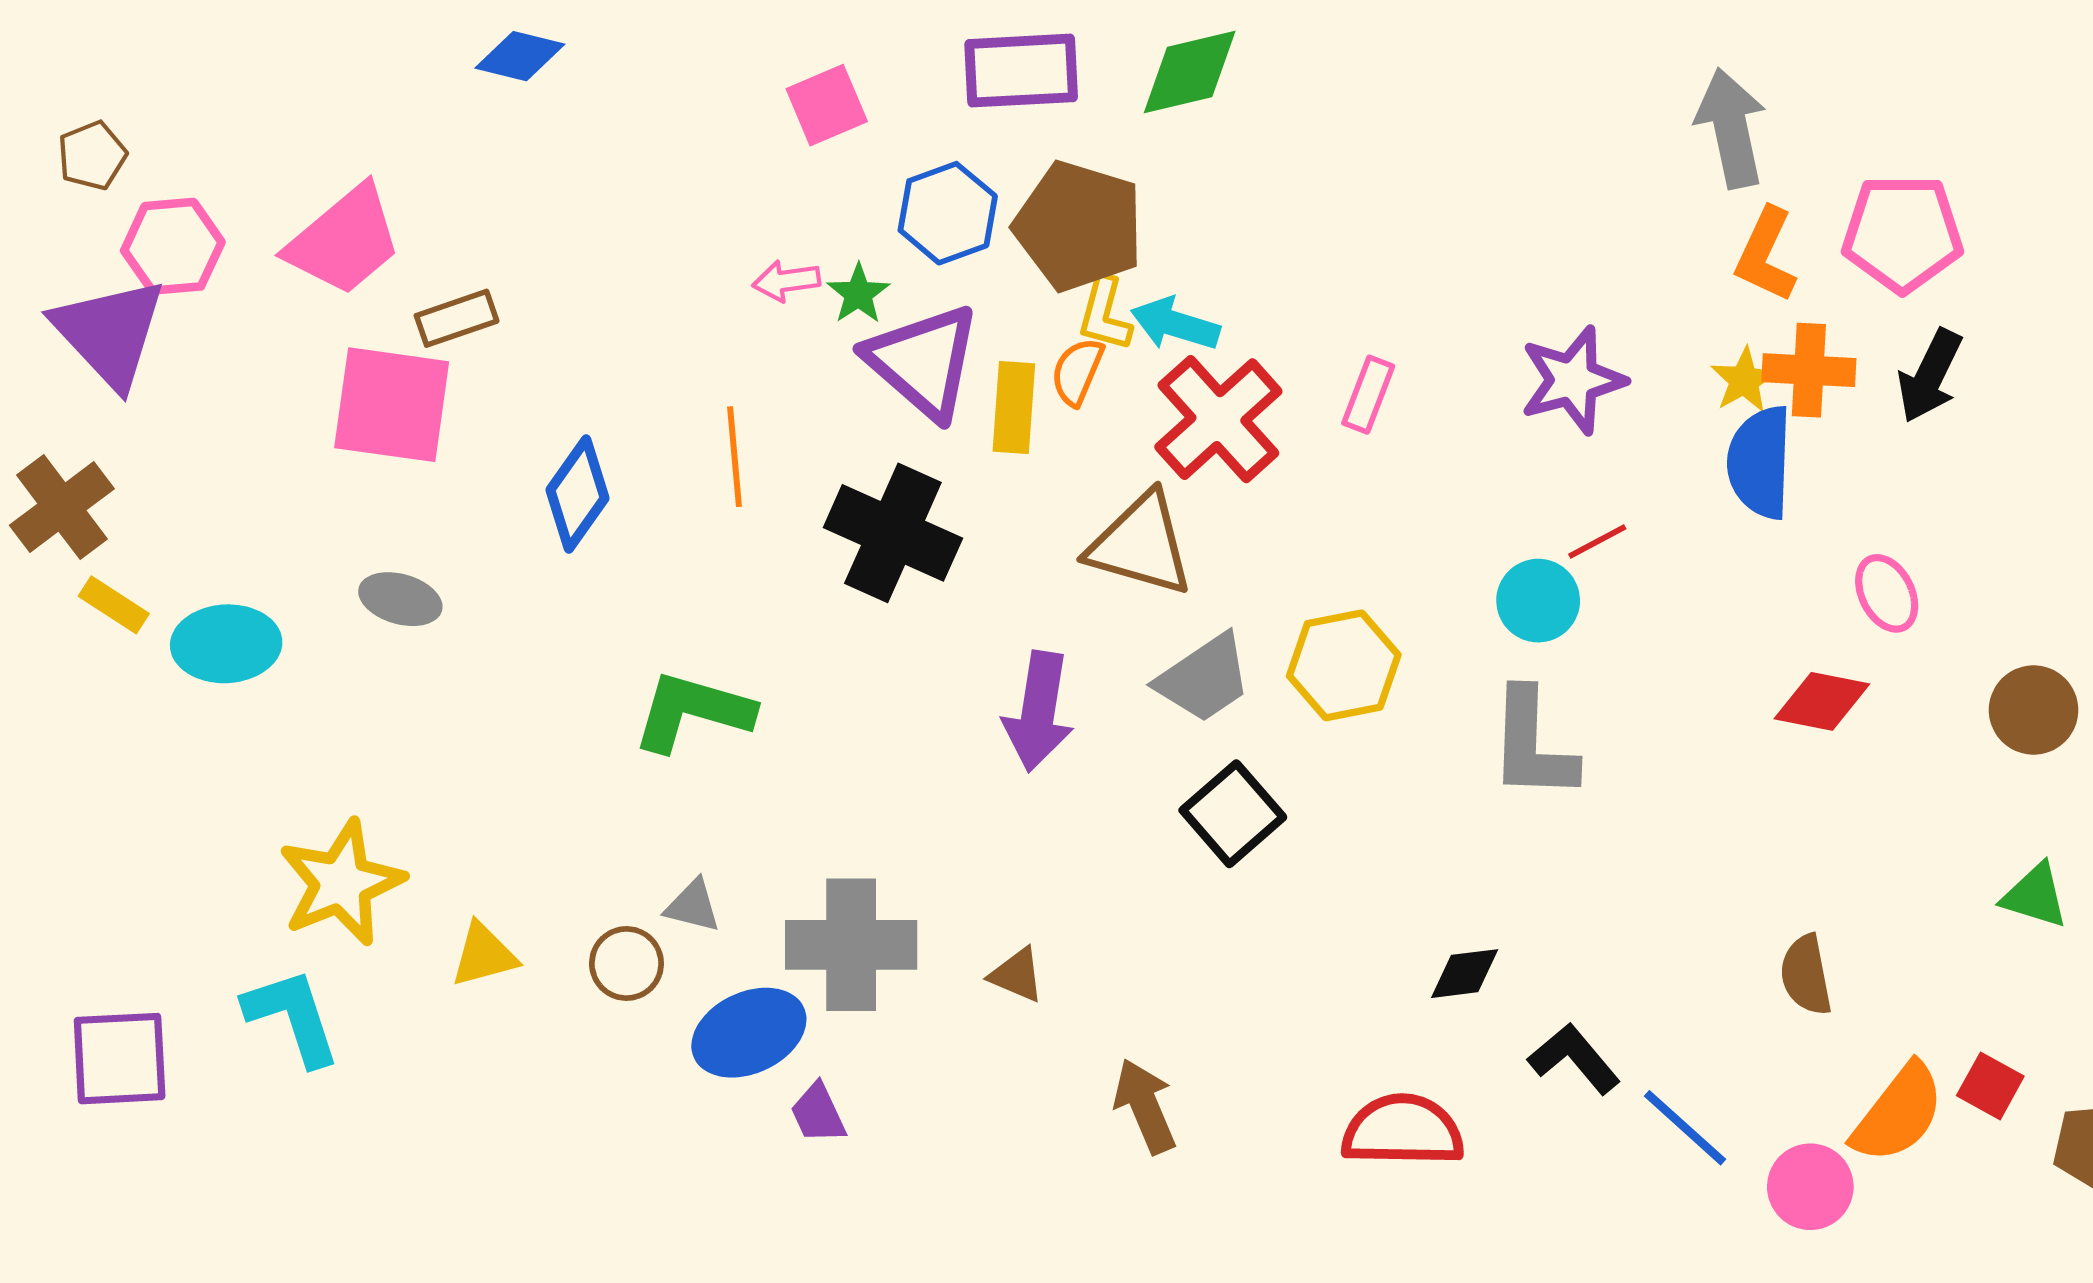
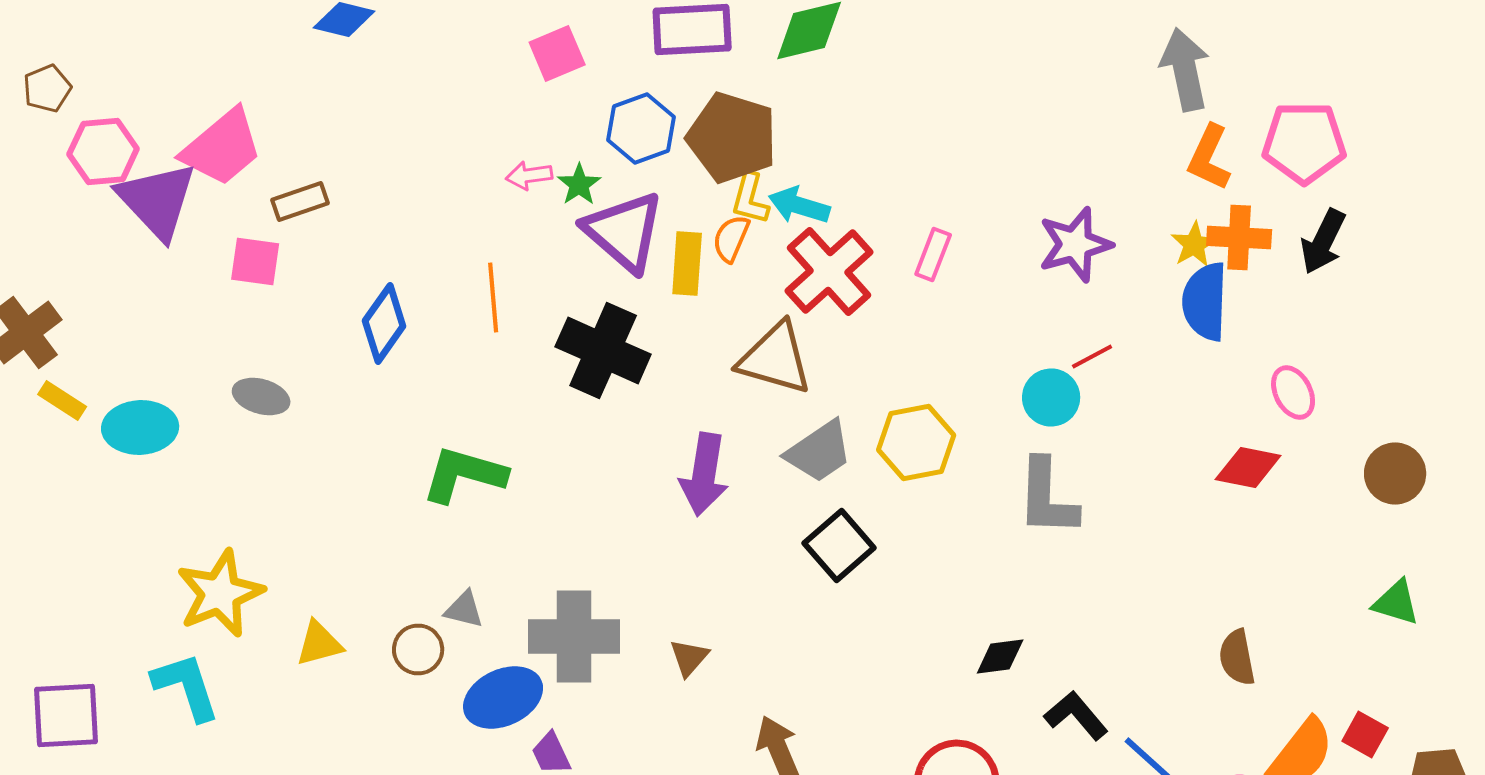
purple triangle: (109, 333) -> (157, 200), moved
pink square: (392, 405) -> (255, 262), size x0.6
brown triangle: (1017, 975) -> (689, 658), turned 48

